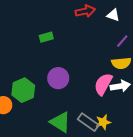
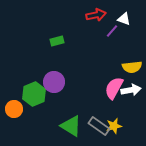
purple line: (122, 41) -> (112, 31), moved
purple circle: (58, 78) -> (54, 82), moved

